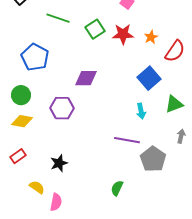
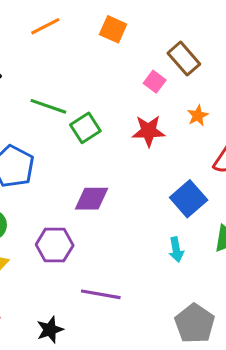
green square: (95, 29) -> (85, 128), moved
orange star: (151, 37) -> (198, 116), moved
purple line: (127, 140) -> (101, 294), moved

